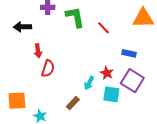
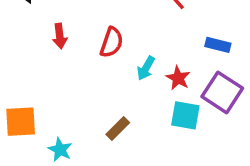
red semicircle: (48, 68) -> (112, 42), moved
cyan arrow: (89, 83) -> (146, 68), moved

